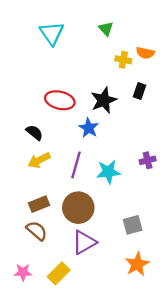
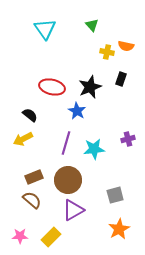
yellow arrow: (39, 160) -> (23, 139), moved

